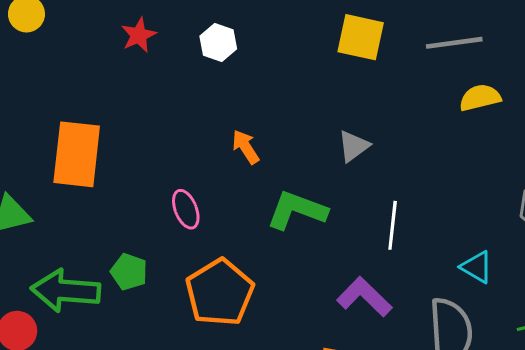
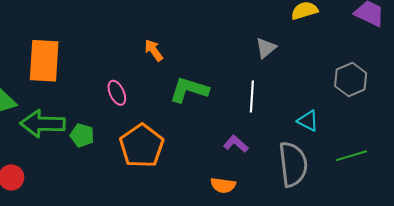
gray triangle: (354, 146) -> (266, 48), moved
green arrow: (66, 291) -> (43, 124), moved
purple L-shape: (364, 297) -> (236, 144), size x0.7

